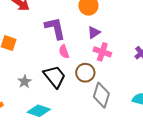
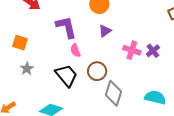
pink cross: (102, 52) -> (132, 50), moved
gray star: (25, 82) -> (27, 69), moved

